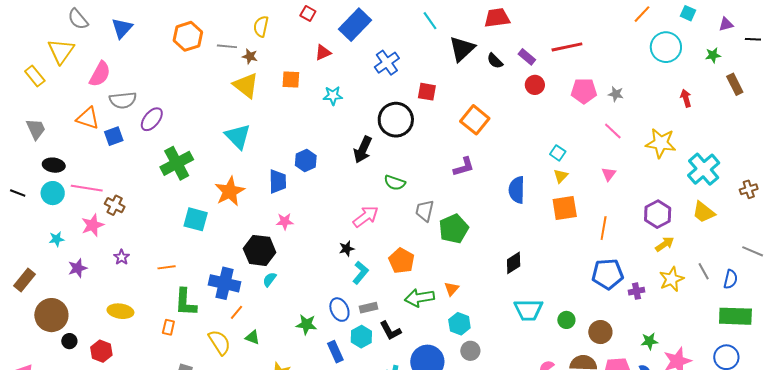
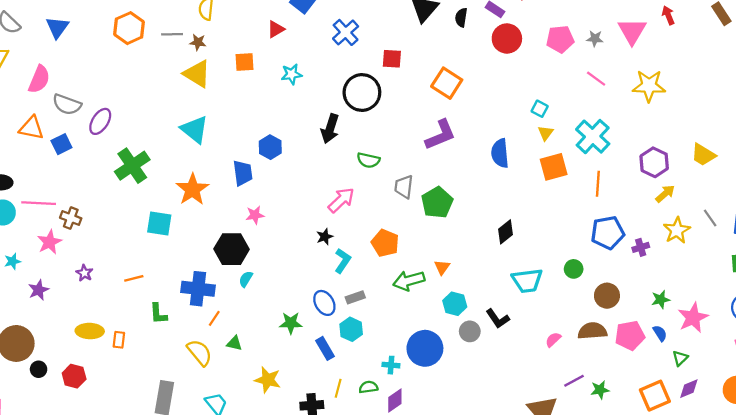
black semicircle: (495, 61) -> (461, 17), turned 60
red circle: (535, 85) -> (507, 38), size x1.4
red arrow: (686, 98) -> (668, 15), moved
gray semicircle: (123, 100) -> (67, 104), turned 32
purple L-shape: (464, 167) -> (440, 135), size x1.4
cyan cross: (704, 169) -> (593, 137), moved
pink triangle: (609, 174) -> (632, 31), moved, size x1.8
green L-shape: (185, 302) -> (158, 314), size x0.7
green circle: (566, 320) -> (574, 269), moved
orange rectangle: (168, 327) -> (119, 340), moved
black L-shape: (390, 331) -> (498, 319), moved

